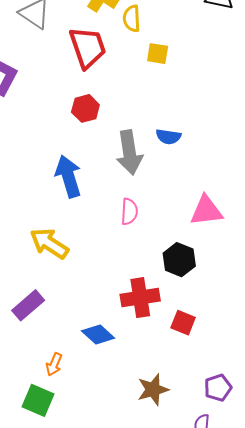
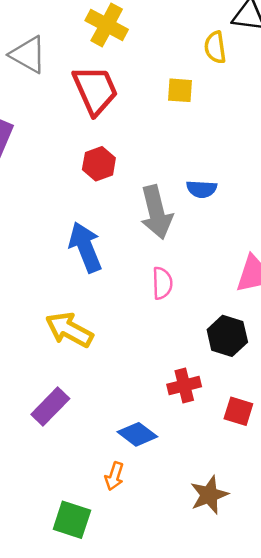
yellow semicircle: (132, 19) -> (215, 47), moved
red cross: (140, 298) -> (184, 386), size x0.7
orange arrow: (54, 364) -> (114, 476), moved

